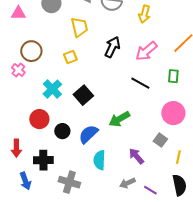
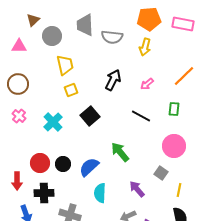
yellow trapezoid: (79, 27) -> (65, 65), moved
brown circle: (31, 51) -> (18, 84), moved
pink arrow: (146, 51) -> (147, 84), size x0.6
pink cross: (18, 70) -> (19, 116), moved
black square: (83, 95) -> (90, 116), moved
red circle: (39, 119) -> (40, 163), moved
green arrow: (119, 119) -> (120, 152), turned 80

